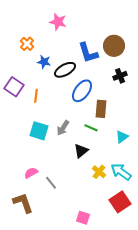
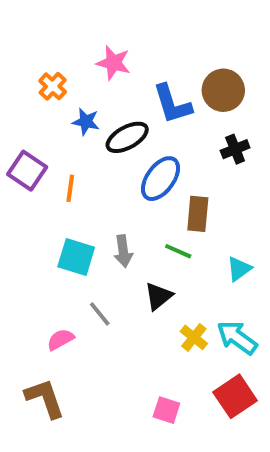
pink star: (58, 22) -> (113, 63), moved
gray arrow: (63, 128) -> (123, 251), turned -42
gray line: (51, 183) -> (100, 314), moved
pink square: (83, 218) -> (166, 410), moved

